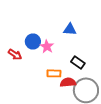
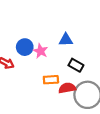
blue triangle: (70, 29) -> (66, 40), moved

